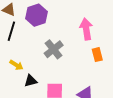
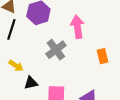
pink arrow: (86, 29) -> (77, 27), moved

